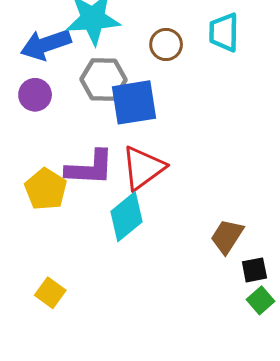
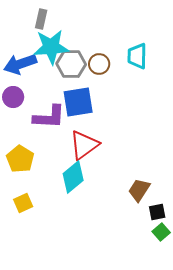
gray hexagon: (104, 80) -> (71, 64), moved
purple L-shape: (90, 168) -> (49, 117), moved
yellow square: (50, 293) -> (23, 203), moved, turned 30

